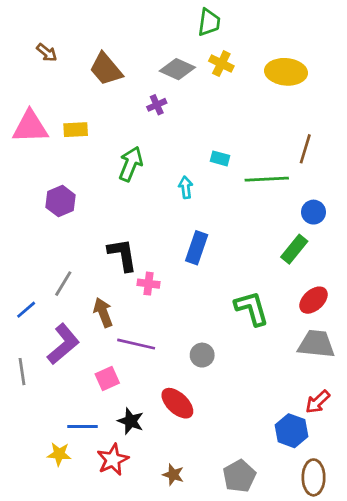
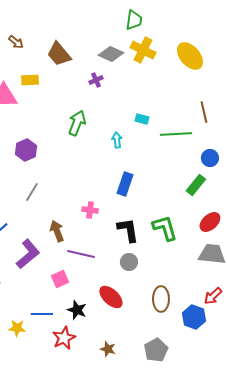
yellow cross: (221, 64) -> (143, 50), size x1.4
yellow ellipse: (286, 72) -> (190, 56), turned 44
yellow rectangle: (76, 130) -> (30, 80), moved
brown line: (305, 149) -> (204, 112), turned -30
black L-shape: (122, 255) -> (128, 230), moved
gray line: (63, 284) -> (32, 192), moved
yellow star: (59, 454) -> (17, 328), moved
brown ellipse: (314, 477) -> (161, 299), moved

